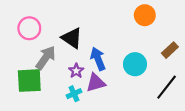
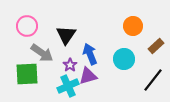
orange circle: (145, 15) -> (133, 26), moved
black triangle: (72, 38) -> (66, 35), turned 30
gray arrow: (46, 58) -> (42, 53), turned 90
cyan cross: (74, 94) -> (68, 86), size x1.5

